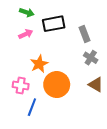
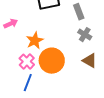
pink arrow: (26, 34) -> (11, 24), moved
pink cross: (21, 86) -> (27, 62), moved, turned 35

